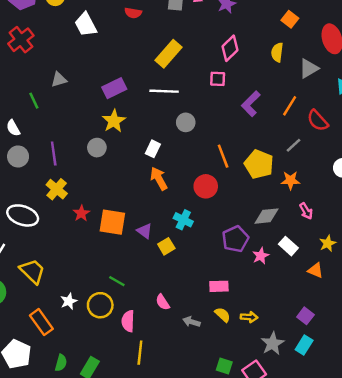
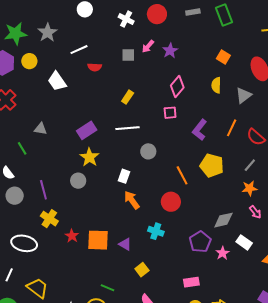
yellow rectangle: (169, 54) -> (128, 97), size x0.6
gray triangle: (59, 80) -> (41, 129), turned 32
gray line: (294, 145) -> (250, 165), moved
yellow pentagon: (259, 164) -> (212, 165), moved
orange star: (290, 180) -> (249, 188), moved
yellow square: (166, 246) -> (142, 270), moved

